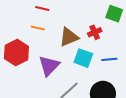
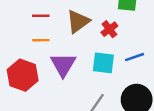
brown triangle: (69, 37) -> (78, 22), moved
purple triangle: (49, 66) -> (63, 65), moved

